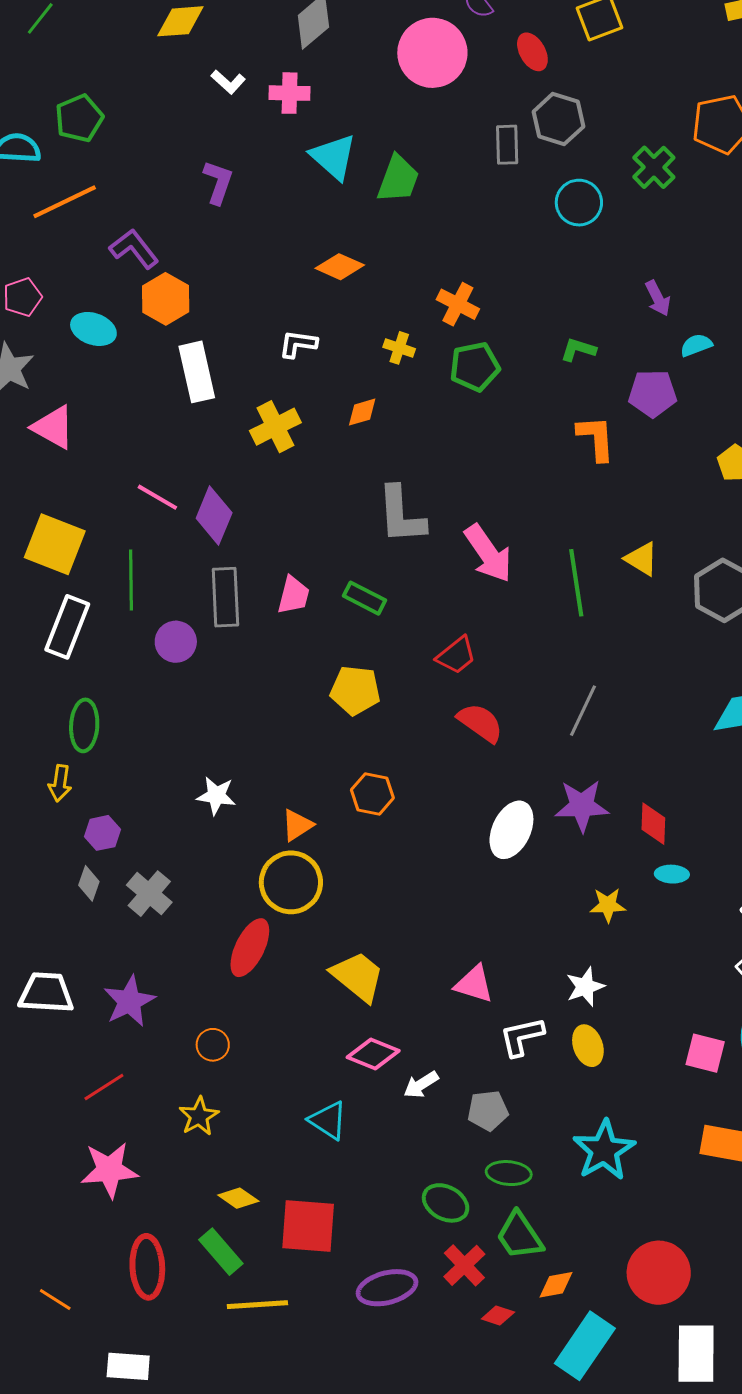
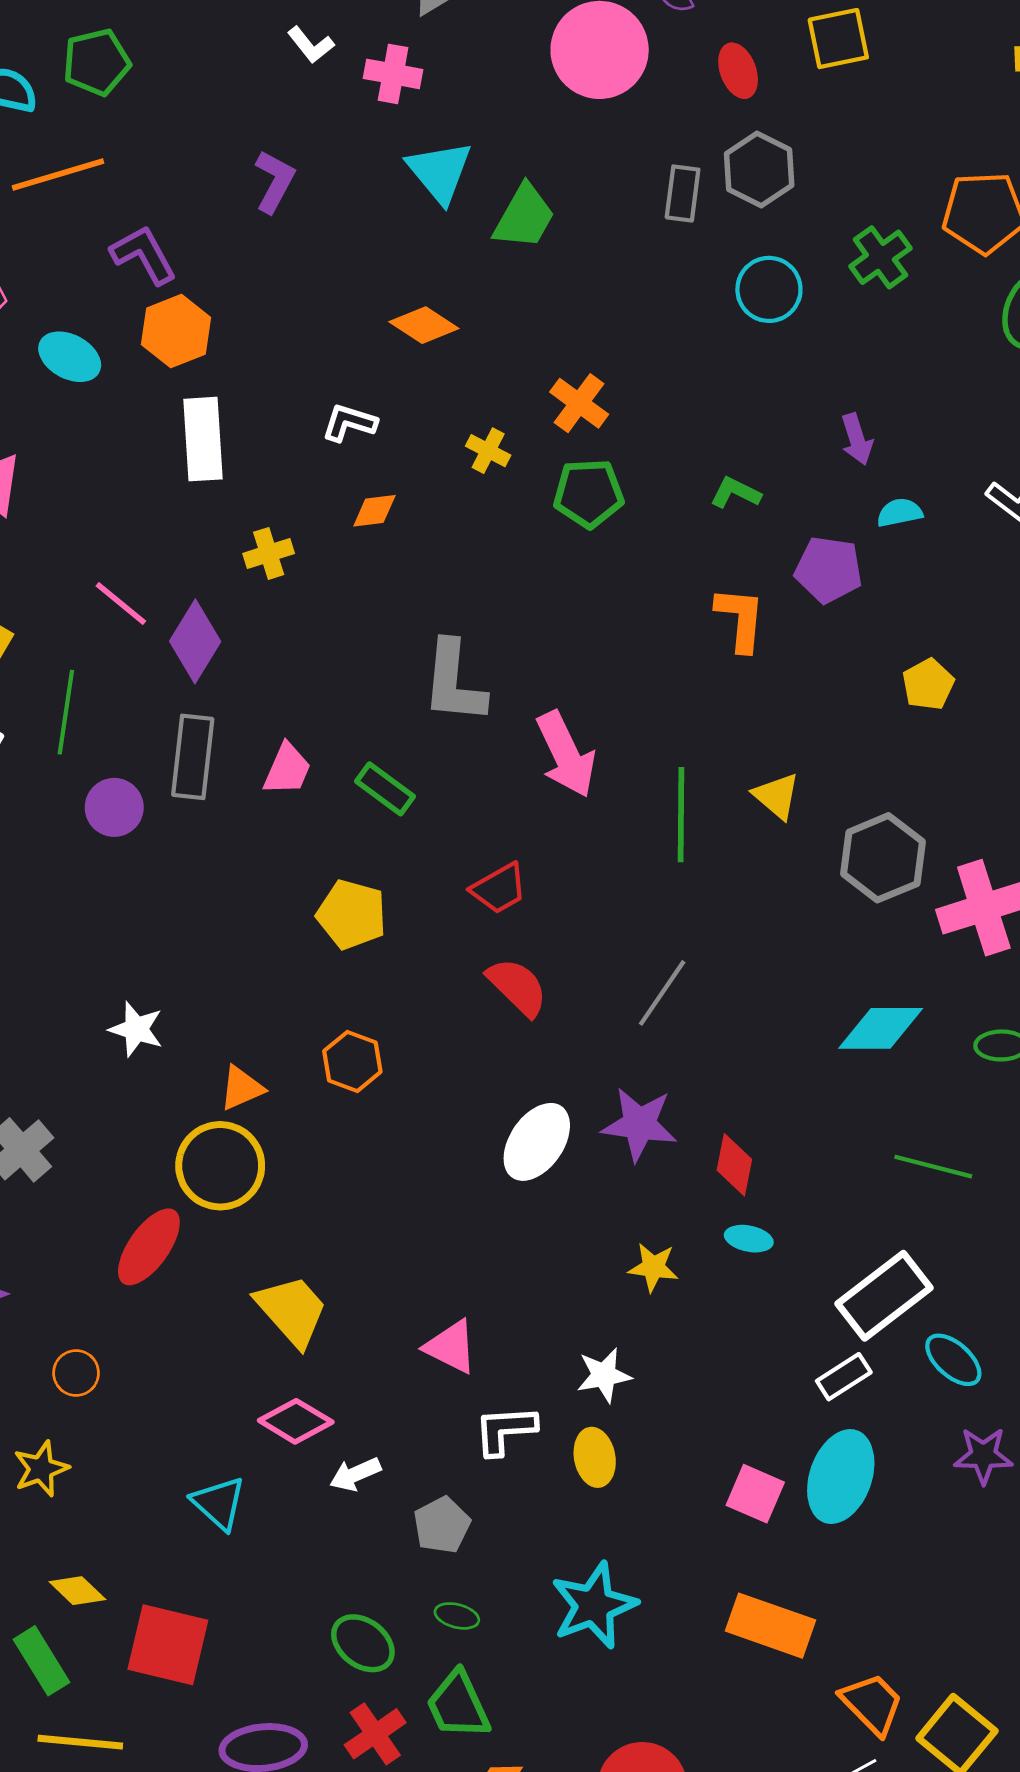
orange diamond: (362, 412) -> (374, 511), moved
yellow cross: (275, 427) -> (269, 553), moved, size x0.7
gray pentagon: (488, 1111) -> (442, 1525), turned -30
green ellipse: (509, 1173) -> (457, 1616), size x0.7

